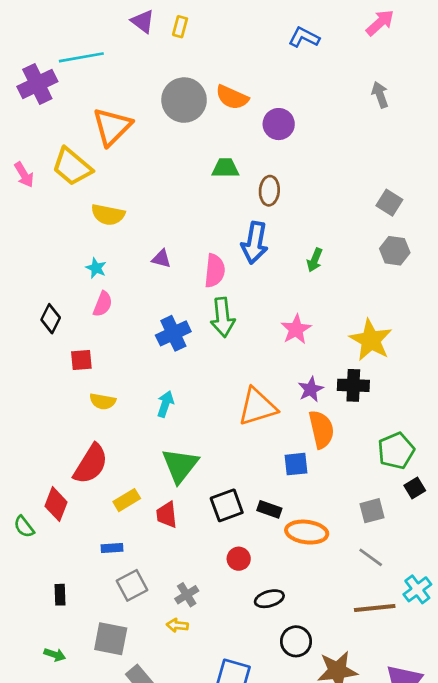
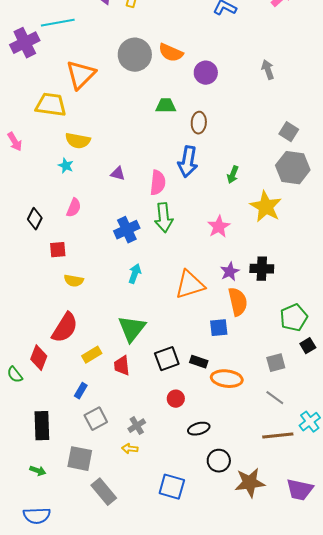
gray arrow: (380, 95) -> (268, 70), moved
yellow trapezoid: (72, 167) -> (51, 105), turned 148
pink arrow: (24, 175) -> (15, 142), moved
gray hexagon: (395, 251) -> (293, 168), size x1.5
cyan star: (96, 268) -> (66, 166), moved
yellow star: (371, 340) -> (266, 207), moved
cyan arrow: (165, 404) -> (135, 274), moved
blue rectangle: (112, 548) -> (81, 391), turned -56
black rectangle: (60, 595) -> (42, 426), size x1.8

